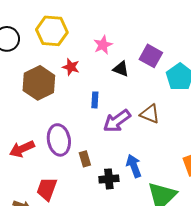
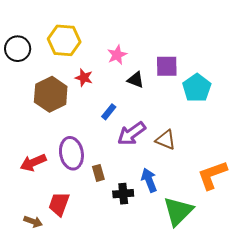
purple square: (151, 56) -> (167, 66), turned -30
blue rectangle: (95, 100) -> (109, 112), turned 35
brown triangle: (150, 114) -> (166, 140), moved

